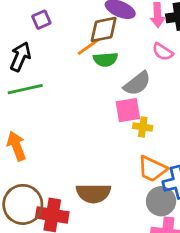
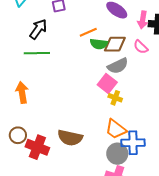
brown diamond: (104, 29) -> (115, 44), moved
pink square: (128, 110) -> (107, 83), turned 36
brown circle: (23, 204) -> (18, 135), size x0.6

